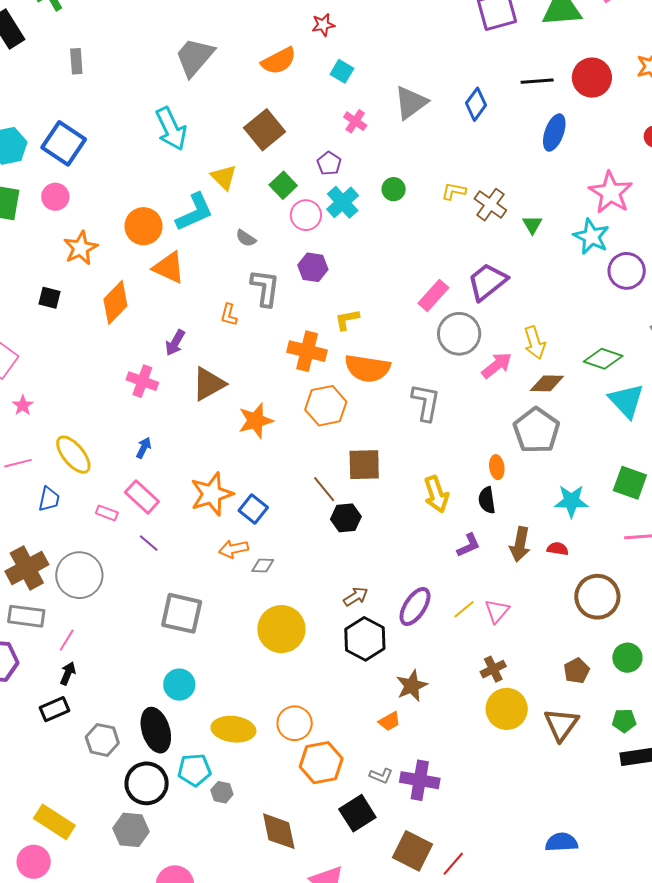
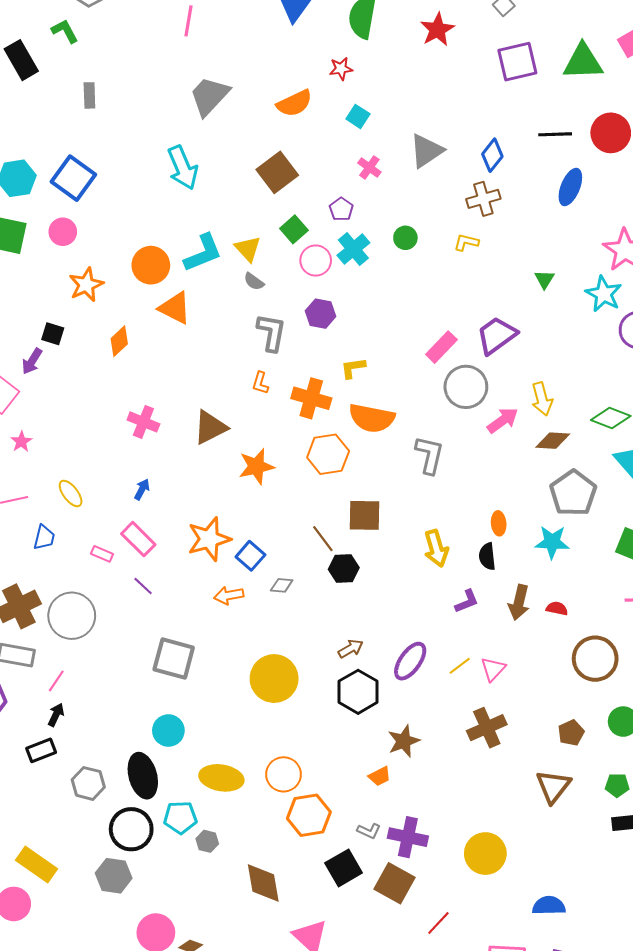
yellow triangle: (224, 177) -> (248, 249), moved
brown cross: (490, 205) -> (483, 199), moved, turned 36
orange diamond: (115, 302) -> (119, 341), size x0.7
orange L-shape: (229, 315) -> (260, 383), moved
purple arrow: (175, 343) -> (32, 361), moved
gray pentagon: (536, 430) -> (573, 493), moved
yellow ellipse: (73, 455) -> (71, 493), size x0.7
cyan star: (571, 501) -> (552, 542), moved
gray diamond: (263, 565) -> (282, 585), moved
brown cross: (493, 669) -> (487, 728), size x1.5
yellow circle: (507, 709) -> (485, 854), moved
brown square: (412, 851) -> (394, 883), moved

